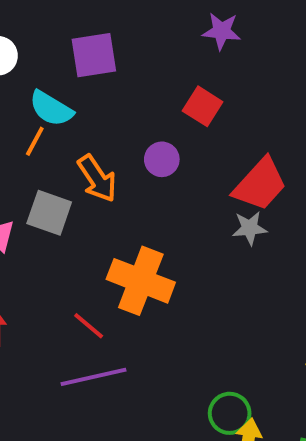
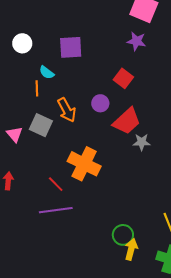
cyan semicircle: (51, 109) -> (47, 72), size x0.7
orange line: (35, 141) -> (37, 88), turned -35
red trapezoid: (260, 184) -> (127, 121), moved

